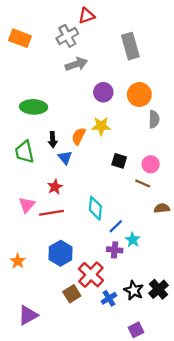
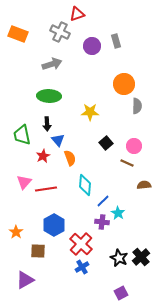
gray cross: (67, 36) -> (60, 32), turned -36
gray rectangle: (130, 46) -> (116, 41), size x0.6
gray arrow: (76, 64) -> (52, 64), moved
purple circle: (103, 92) -> (92, 46), moved
green ellipse: (34, 107) -> (49, 96), moved
orange semicircle: (79, 136) -> (70, 158), moved, turned 133
black square: (119, 161) -> (106, 143), turned 32
red star: (55, 187) -> (43, 156), moved
brown square: (72, 294) -> (38, 251), moved, turned 35
blue cross: (109, 298) -> (82, 267), moved

